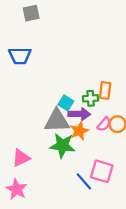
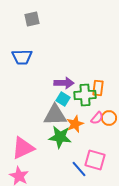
green cross: (91, 98) -> (85, 95), size x1.5
purple arrow: (79, 114) -> (64, 83), moved
pink triangle: (21, 158) -> (23, 148), size x1.4

